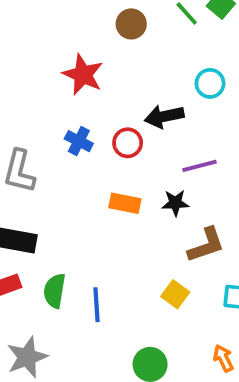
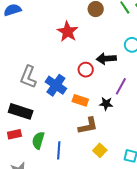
blue cross: (79, 141) -> (56, 85), moved, size x1.5
purple line: (199, 166) -> (121, 86), turned -54
brown L-shape: (206, 245) -> (88, 126), moved

